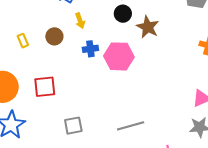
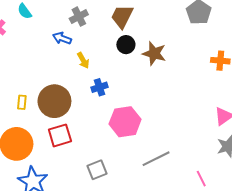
brown circle: (54, 36) -> (54, 101), moved, size x1.8
yellow rectangle: (23, 41) -> (22, 102), moved, turned 40
pink hexagon: (119, 56) -> (125, 122), moved

